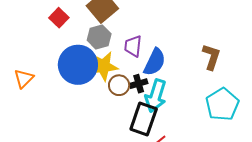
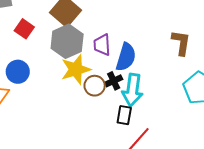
gray hexagon: (99, 37) -> (67, 41), size x1.4
blue circle: (78, 65) -> (18, 72), moved, size x0.6
black rectangle: (144, 119) -> (124, 115), size x0.6

